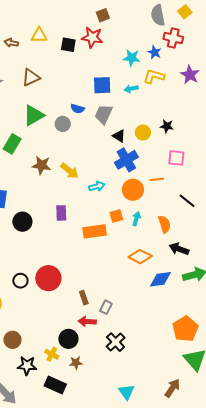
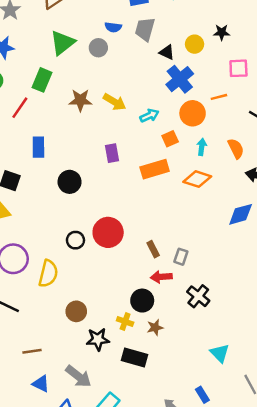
orange square: (116, 216) -> (170, 139), moved
black circle: (22, 222) -> (70, 182), moved
orange diamond: (140, 257) -> (197, 179), moved

